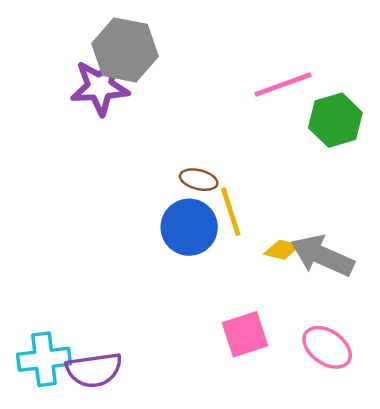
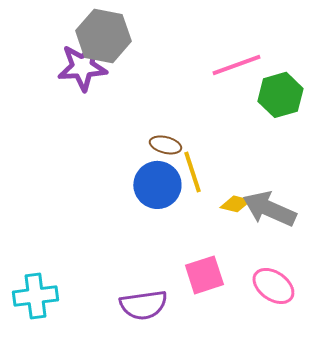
purple semicircle: (94, 370) -> (143, 305), moved

